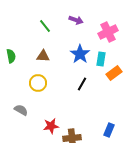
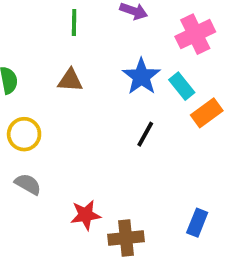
green line: (45, 26) -> (74, 23), turned 40
cyan rectangle: (101, 59) -> (182, 86), turned -48
yellow circle: (38, 83) -> (24, 134), moved

